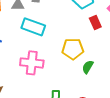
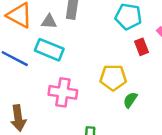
cyan rectangle: (33, 27) -> (49, 50), moved

